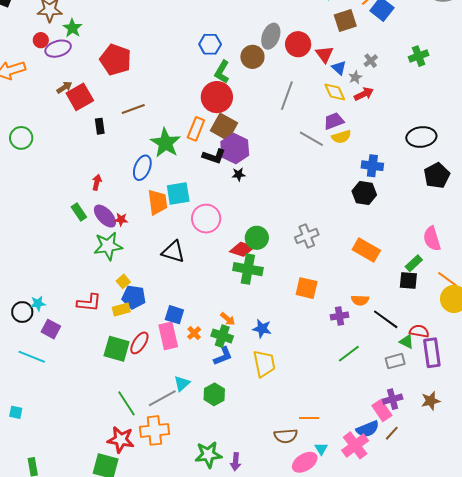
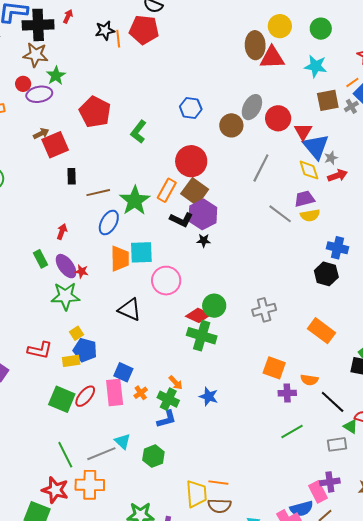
gray cross: (371, 61) -> (351, 106), moved
blue triangle: (339, 68) -> (316, 147), size x1.8
green L-shape: (222, 72) -> (139, 132), moved
brown line: (133, 109) -> (98, 193), moved
orange square: (307, 288) -> (274, 368), moved
yellow trapezoid: (264, 364) -> (196, 494), moved
cyan triangle: (182, 383) -> (123, 441), turned -42
orange line: (309, 418) -> (218, 483), moved

